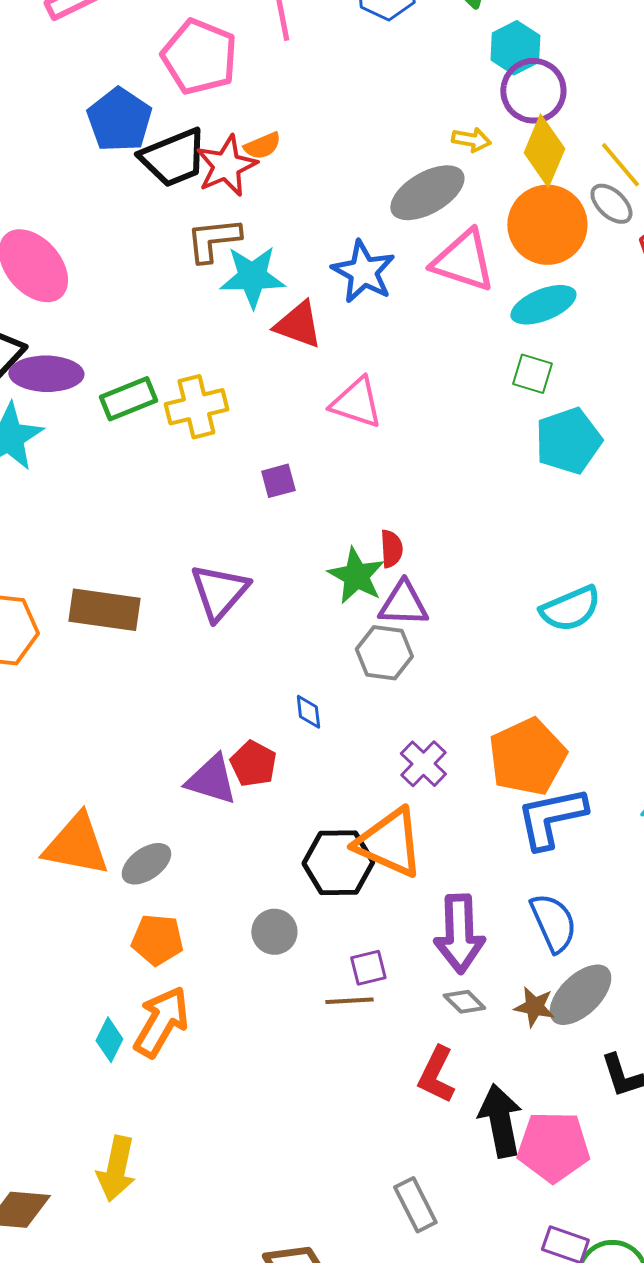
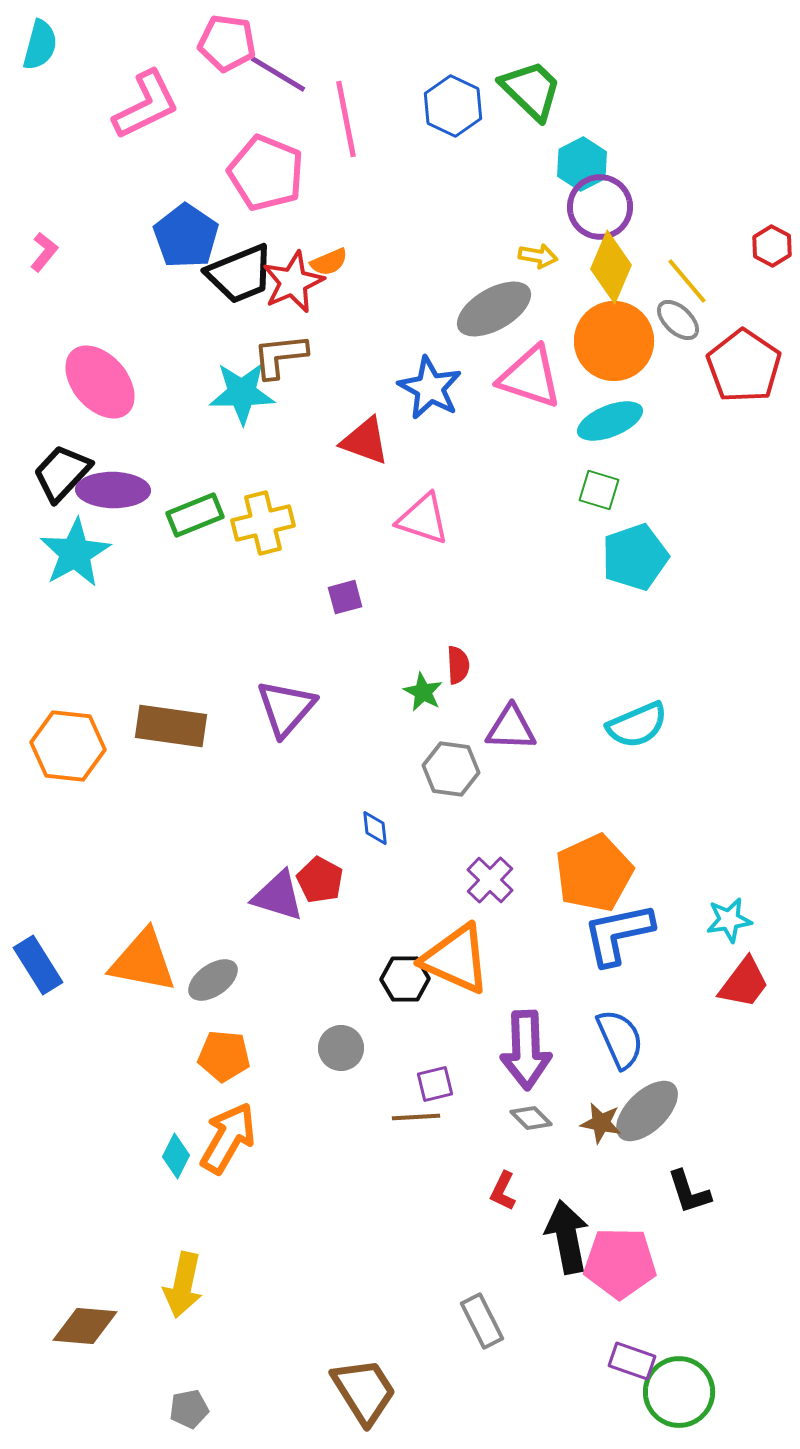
cyan star: (252, 277) -> (242, 393), moved
green star: (356, 576) -> (423, 692), size x0.7
purple triangle: (403, 604) -> (511, 728), moved
black hexagon: (338, 863) -> (405, 979), size x0.7
red L-shape: (436, 1075) -> (503, 1191), size x0.7

